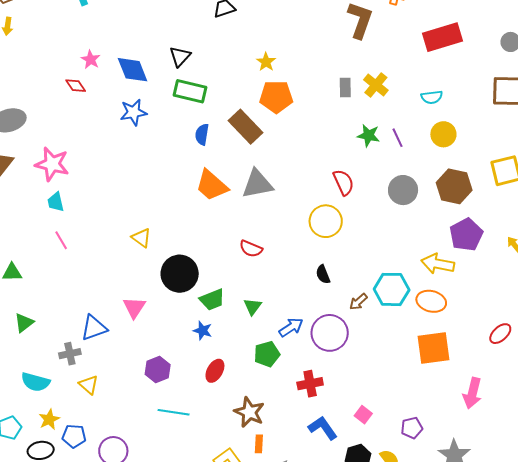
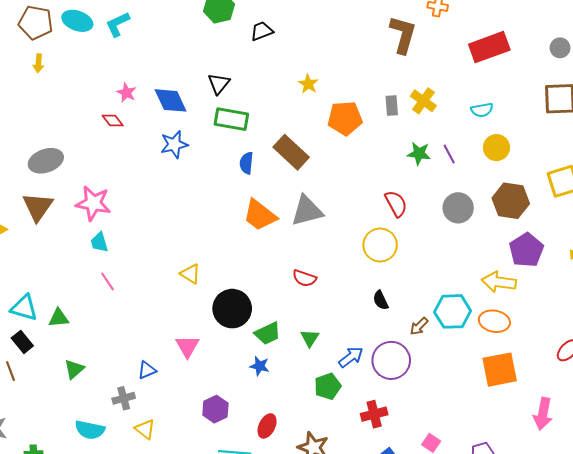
orange pentagon: (276, 97) -> (345, 118), moved
blue triangle: (94, 328) -> (147, 370), size x0.7
red ellipse: (215, 371) -> (267, 426), moved

